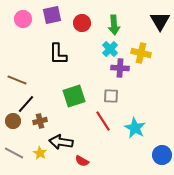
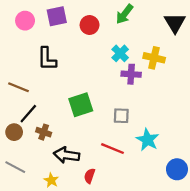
green arrow: (114, 25) -> (125, 14), moved, turned 42
black L-shape: (58, 54) -> (47, 59), moved
gray square: (111, 96) -> (121, 116), moved
brown cross: (40, 121) -> (44, 132), turned 32
red line: (103, 121) -> (112, 149), moved, turned -35
yellow star: (40, 153) -> (51, 180), moved
red semicircle: (82, 161) -> (90, 176), turned 80

